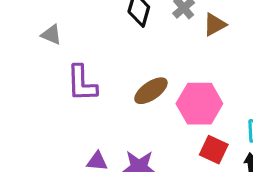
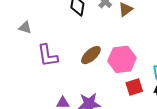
red square: (214, 150) -> (134, 87), turned -36

